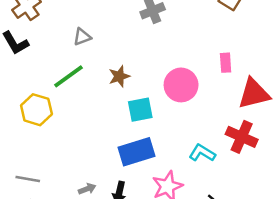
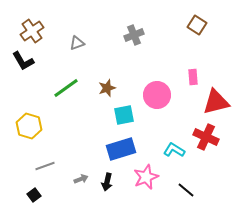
gray triangle: (82, 37) -> (77, 43), moved
yellow hexagon: (36, 110) -> (29, 126), moved
gray line: (28, 179) -> (45, 166), moved, turned -30

